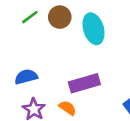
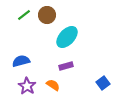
cyan ellipse: (94, 29) -> (67, 37), moved, turned 60
purple rectangle: (84, 83) -> (66, 66), size x0.6

